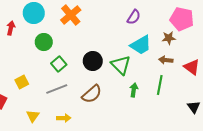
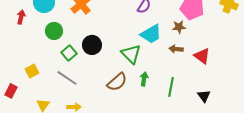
black circle: (93, 61) -> (92, 45), moved
green line: (160, 85) -> (171, 87), moved
gray line: (57, 89) -> (67, 78), turned 55
brown semicircle: (92, 94) -> (117, 82), moved

